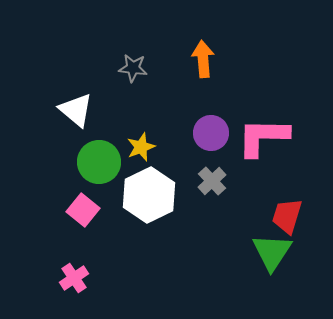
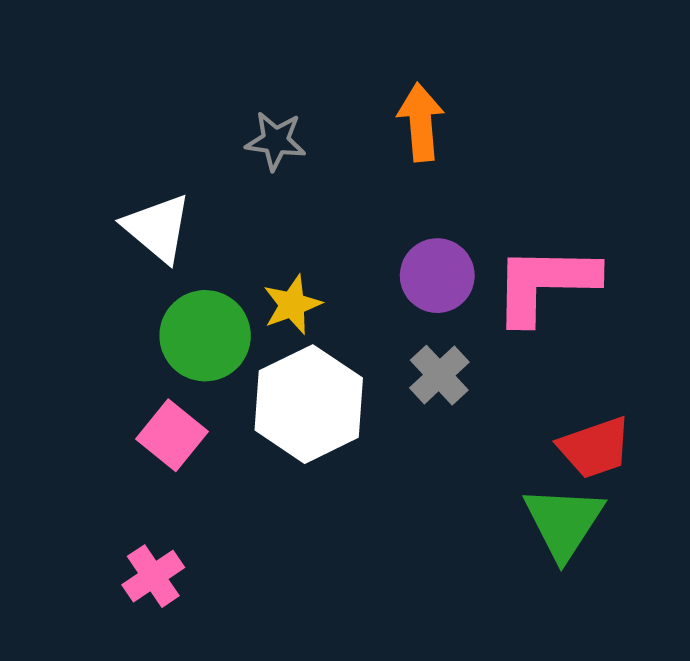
red trapezoid: (287, 216) -> (595, 448), turned -126

